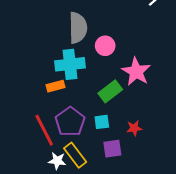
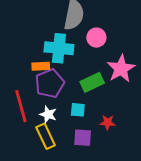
purple pentagon: (70, 122) -> (50, 83), moved
white star: (57, 161) -> (48, 114), moved

